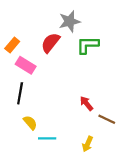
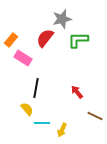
black line: (20, 93) -> (36, 88), moved
brown line: (107, 119) -> (95, 116), moved
yellow arrow: (88, 144) -> (62, 130), moved

